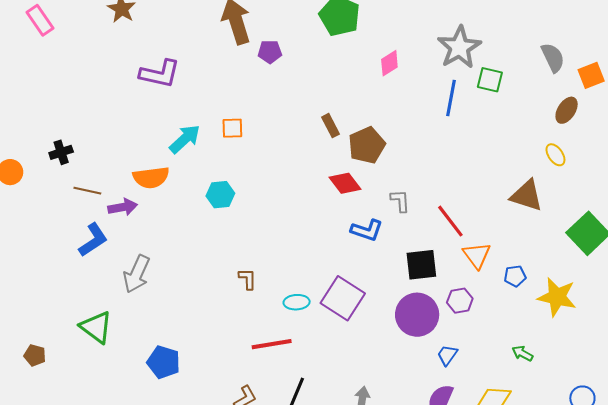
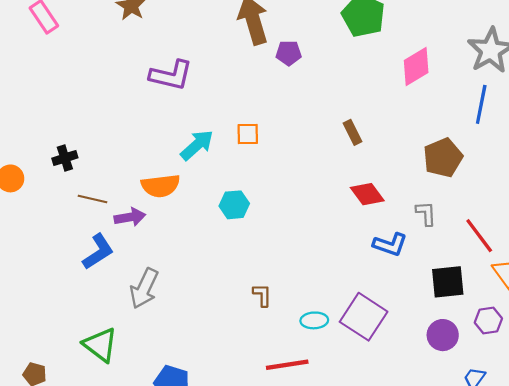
pink diamond: (389, 63) -> (416, 67), size x1.4
brown pentagon: (367, 145) -> (443, 158), moved
purple circle: (417, 315) -> (443, 335), size x0.7

